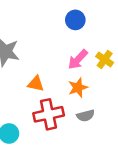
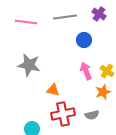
pink arrow: (78, 59) -> (86, 71), turned 114
orange star: (78, 88) -> (103, 92), moved

